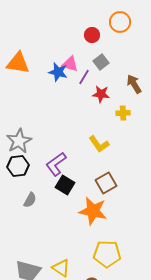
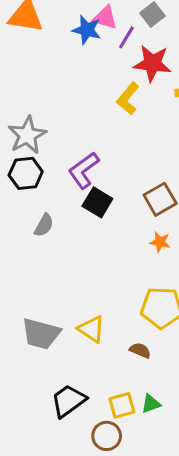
red star: (101, 94) -> (152, 63), size x1.4
yellow L-shape: (99, 144) -> (128, 99), moved, turned 75
orange star: (93, 211) -> (160, 242), moved, size x0.5

